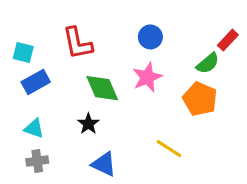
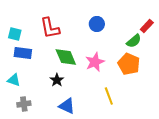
pink star: (147, 77) -> (95, 62), moved
blue rectangle: (36, 82) -> (23, 53), turned 36
cyan triangle: (34, 128) -> (14, 80), moved
yellow line: (169, 149) -> (109, 96), turned 36

